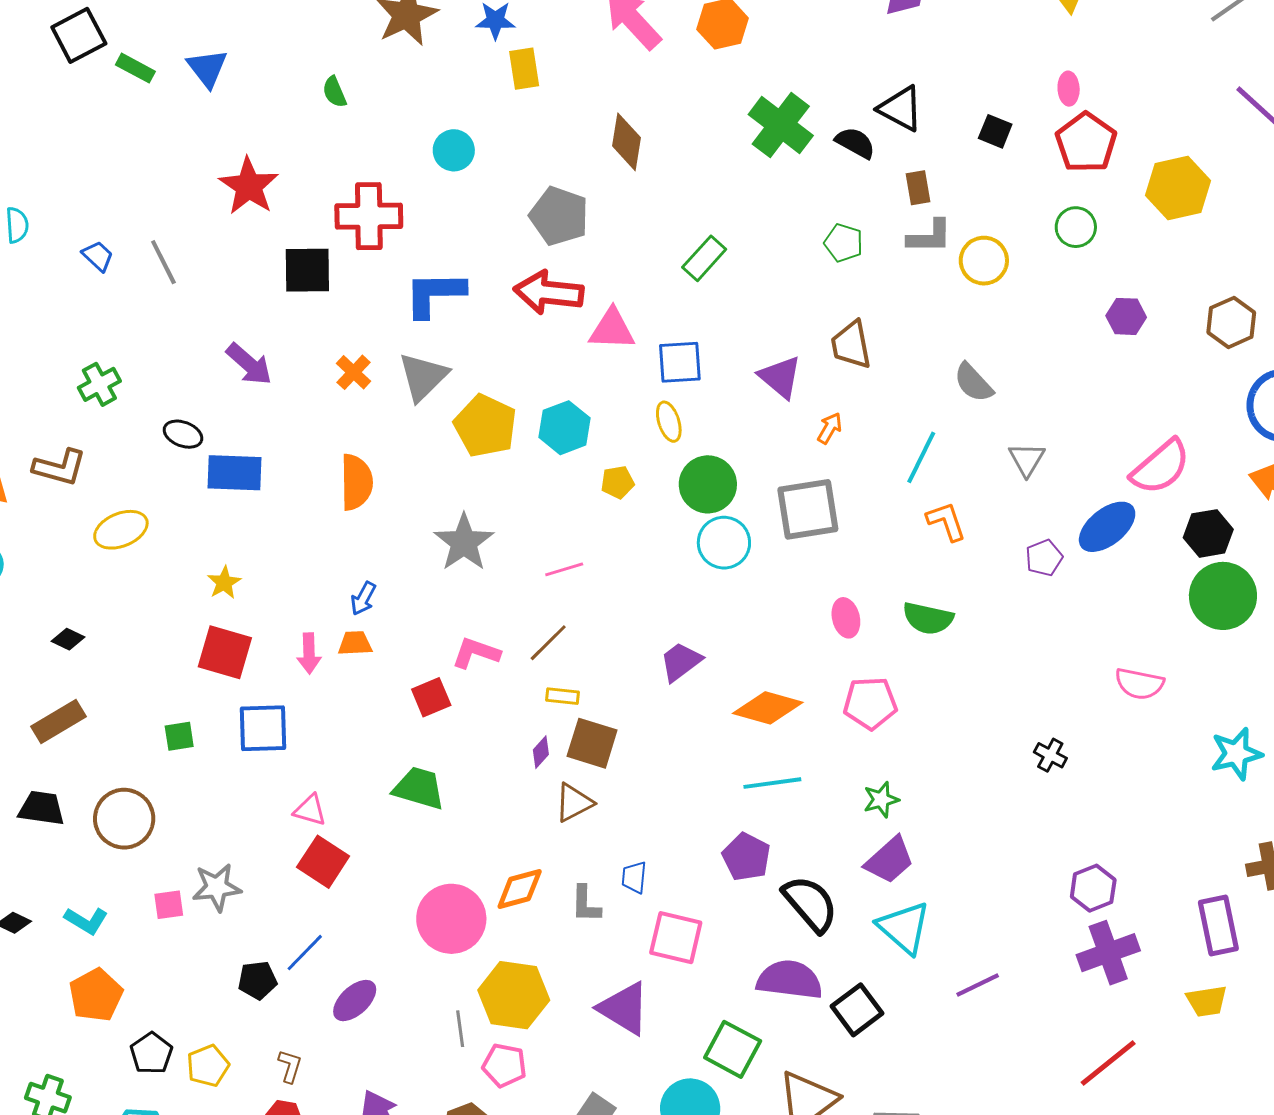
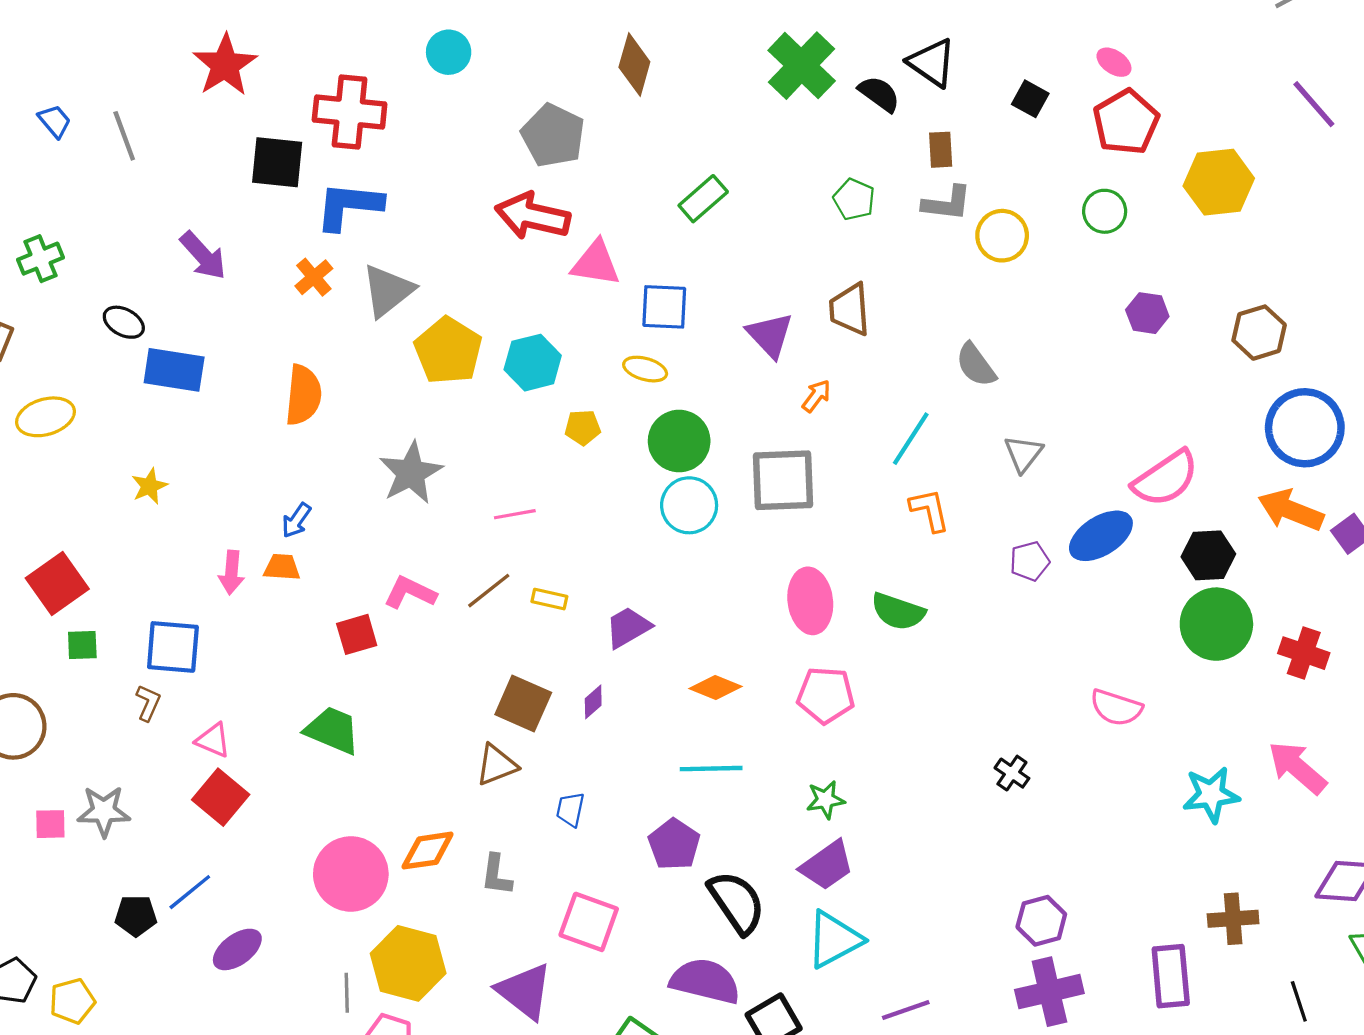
pink ellipse: (1069, 89) -> (1114, 62), turned -60
blue L-shape: (435, 294) -> (349, 206), moved
yellow ellipse: (669, 422) -> (645, 369), turned -63
pink ellipse: (846, 618) -> (810, 601), size x1.5
red square: (225, 652) -> (57, 583), moved, turned 32
yellow rectangle: (563, 696) -> (549, 599), moved
orange diamond: (768, 708) -> (716, 688), size x0.7
purple diamond: (541, 752) -> (593, 702), moved
blue trapezoid: (634, 877) -> (570, 809), moved
cyan triangle: (904, 928) -> (834, 939), turned 44
brown L-shape: (290, 1066) -> (148, 703), moved

